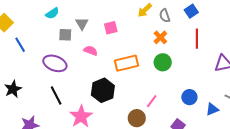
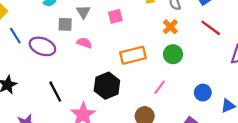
red line: (197, 39) -> (211, 28), turned -54
pink semicircle: (91, 51) -> (84, 43), moved
purple ellipse: (55, 63) -> (42, 46), moved
pink line: (152, 101) -> (160, 87), moved

